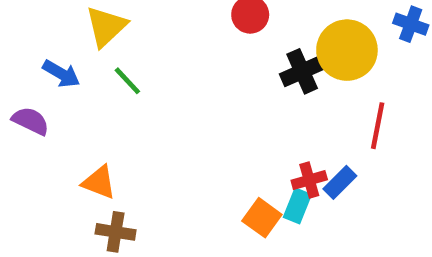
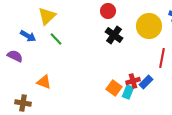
black cross: (302, 71) -> (114, 35), moved, turned -30
orange square: (262, 218) -> (114, 88), moved
brown cross: (116, 232) -> (23, 103), moved

